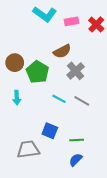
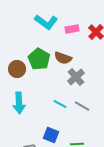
brown semicircle: (62, 51) -> (63, 58), turned 48
green pentagon: (37, 72) -> (39, 59), moved
cyan arrow: (17, 98) -> (19, 103), size x1.5

